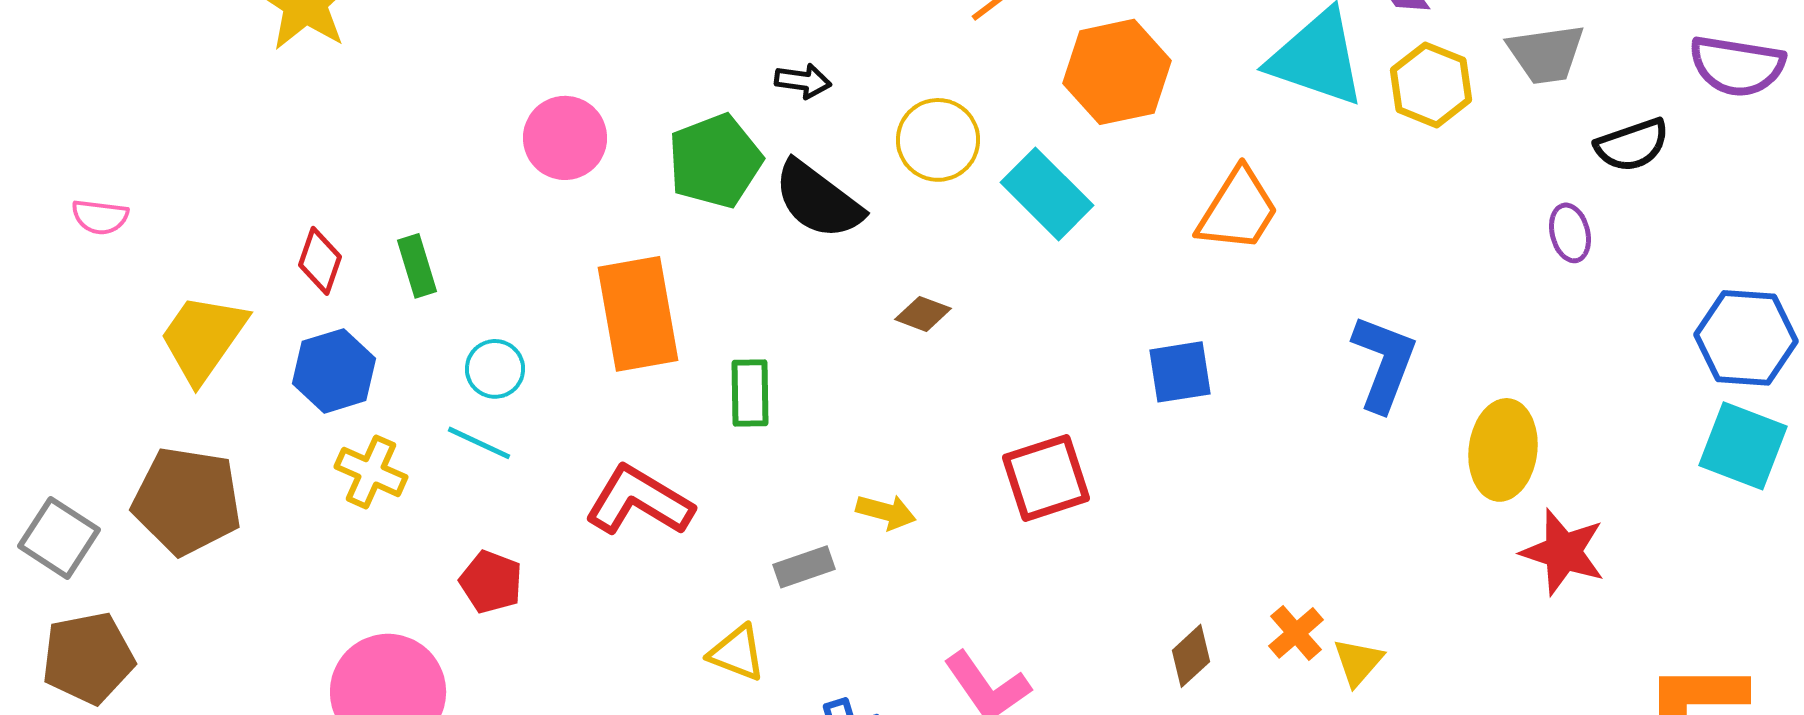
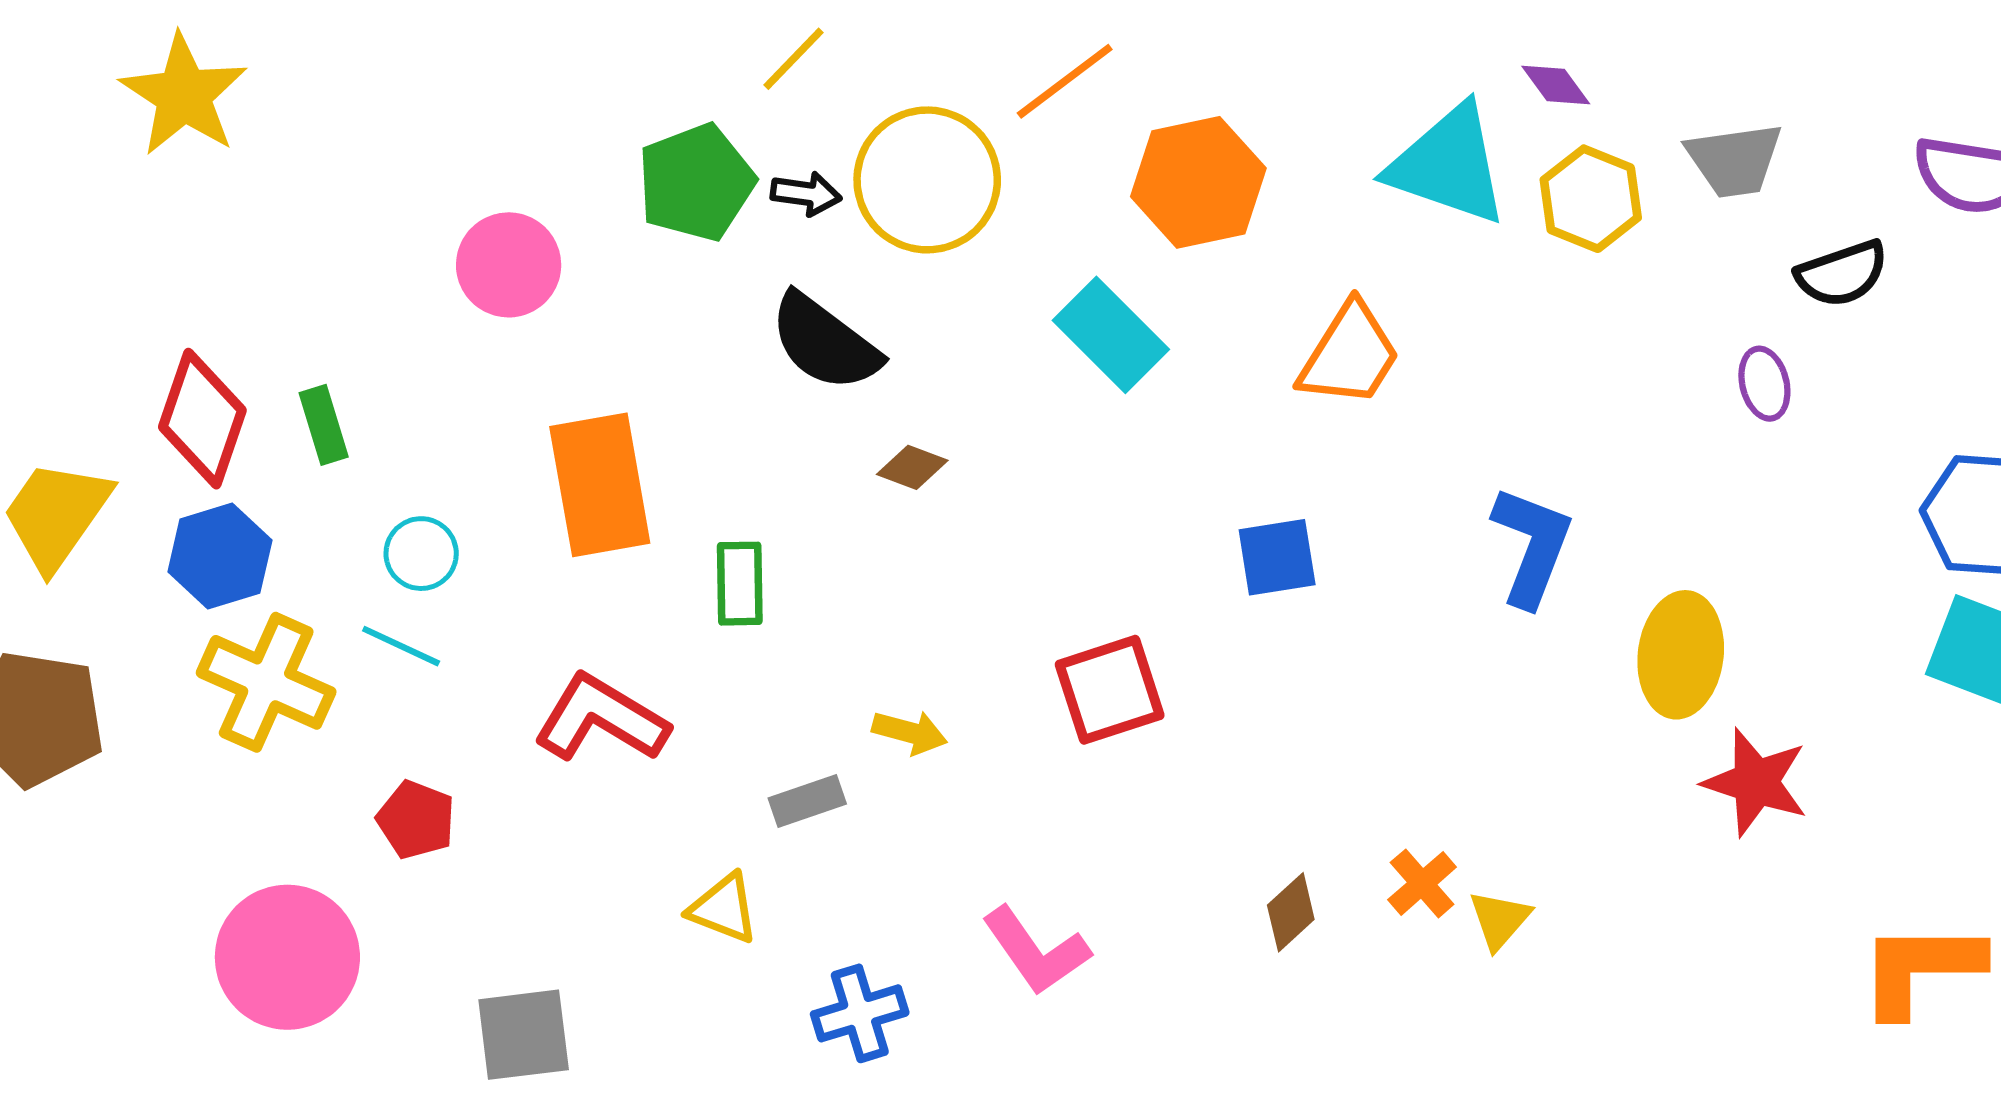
yellow circle: (938, 140) -> (927, 180), moved, size x1.4
green pentagon: (715, 161) -> (696, 182), moved
red diamond: (320, 261) -> (202, 419), size x1.6
brown diamond: (923, 314) -> (912, 467), moved
yellow cross: (371, 472) -> (266, 682), size x1.5

